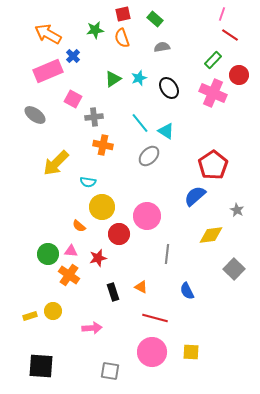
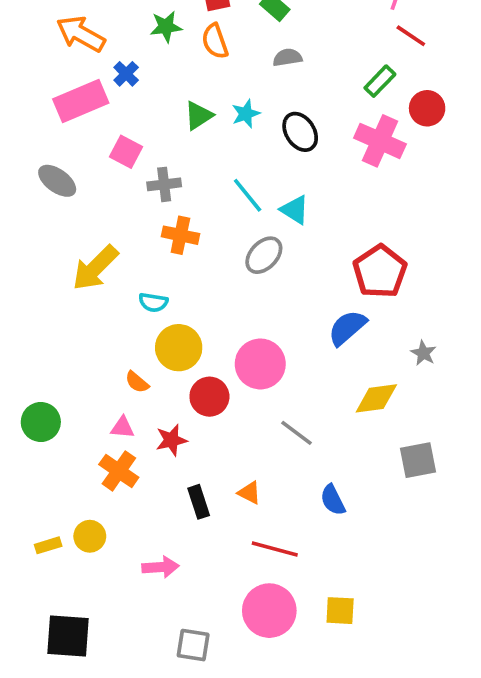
green circle: (48, 254) -> (41, 422), moved
gray line: (167, 254) -> (297, 433), turned -60
gray square: (234, 269) -> (418, 460), turned 35

